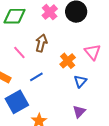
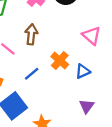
orange cross: (68, 61) -> (60, 60), moved
blue triangle: (80, 81) -> (83, 71), turned 32

